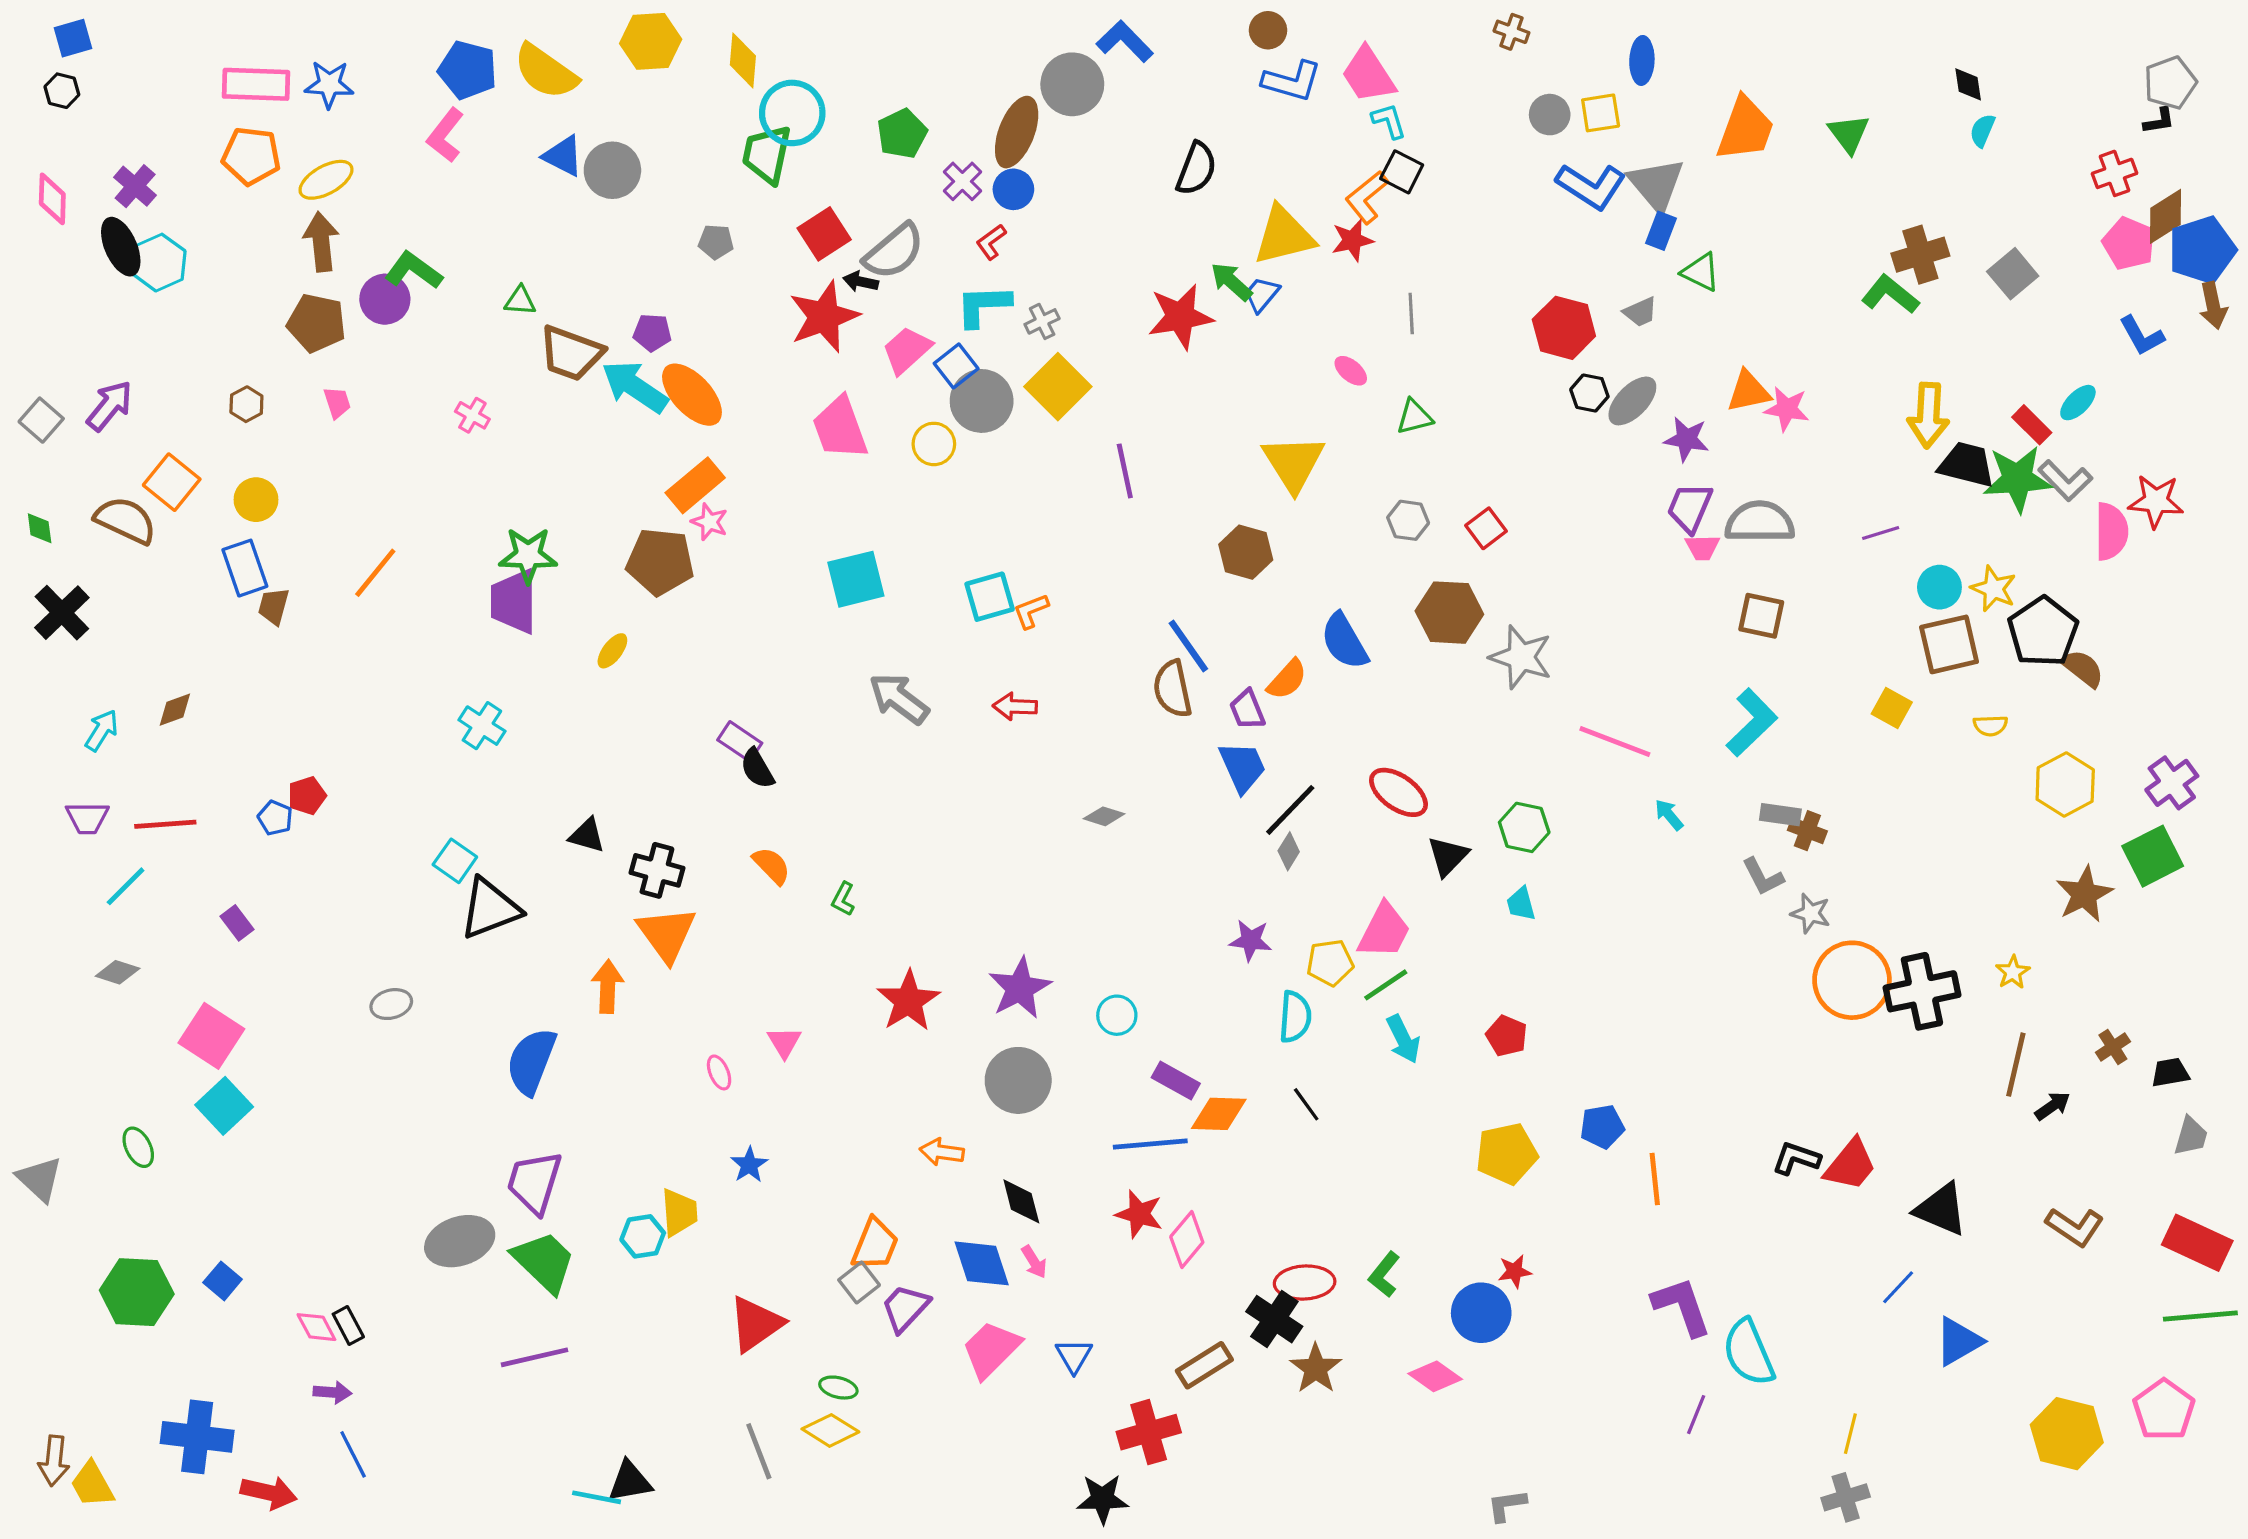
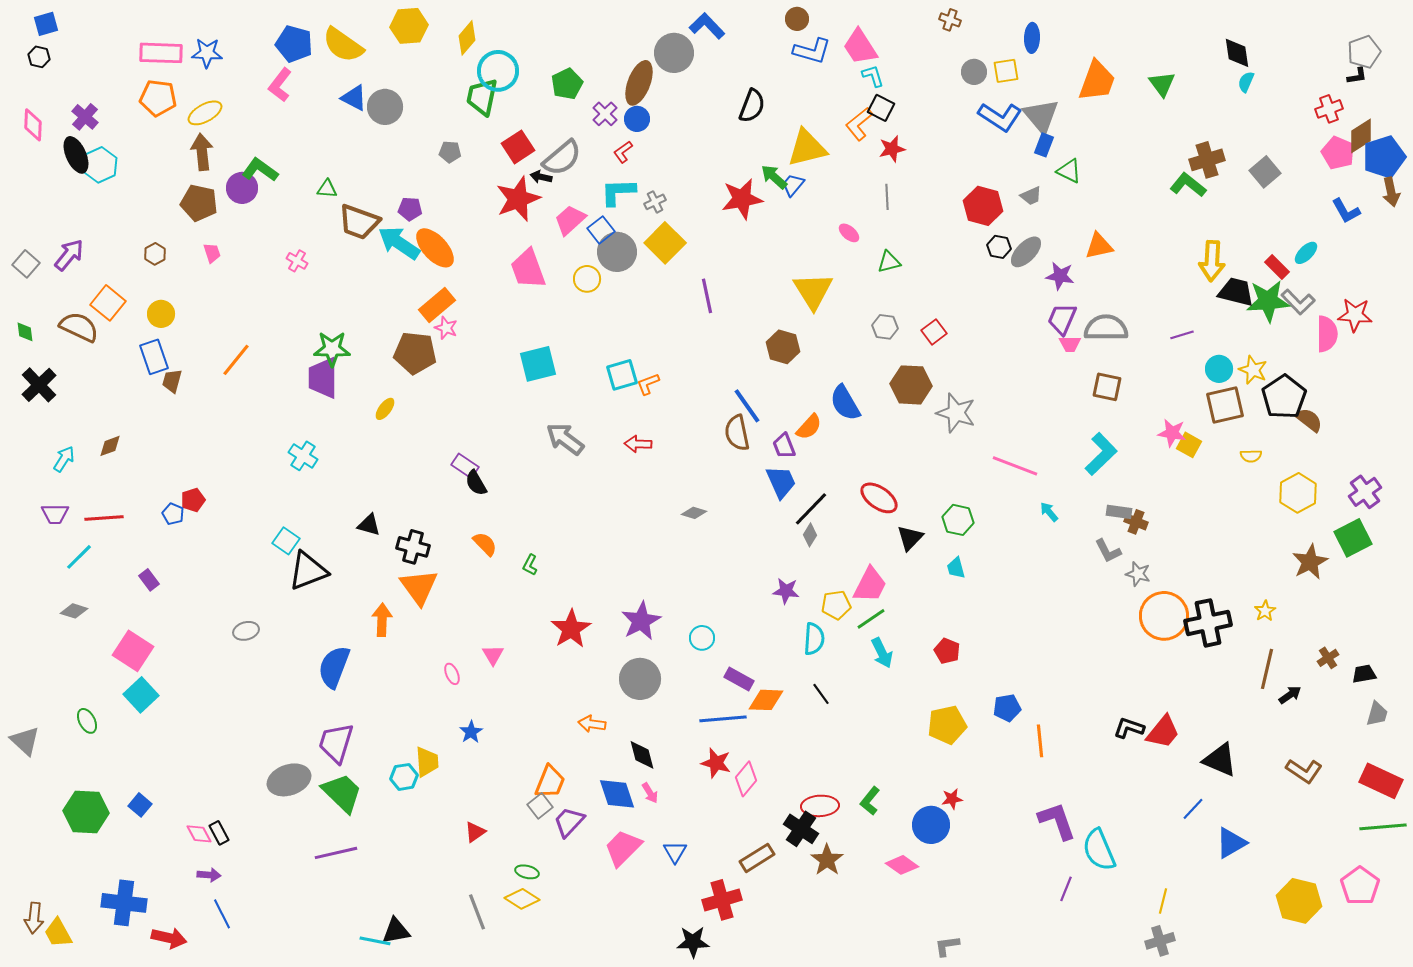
yellow diamond: (743, 60) -> (467, 38), turned 36
black diamond: (1968, 84) -> (1237, 53), size x1.4
red star: (1352, 240) -> (892, 149), moved
pink star: (1787, 409) -> (1172, 433), moved
red triangle: (756, 1324) -> (475, 832), size x0.6

